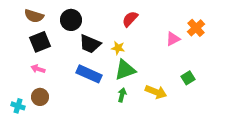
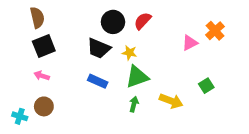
brown semicircle: (34, 16) -> (37, 18), turned -120
black circle: (71, 20) -> (113, 22), moved
blue rectangle: (89, 74) -> (98, 81), size x0.7

